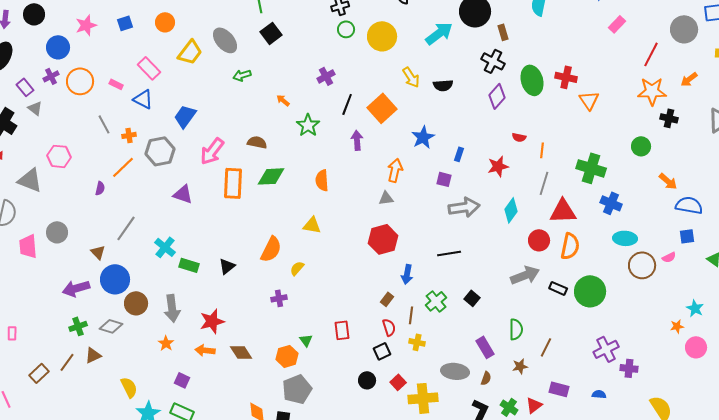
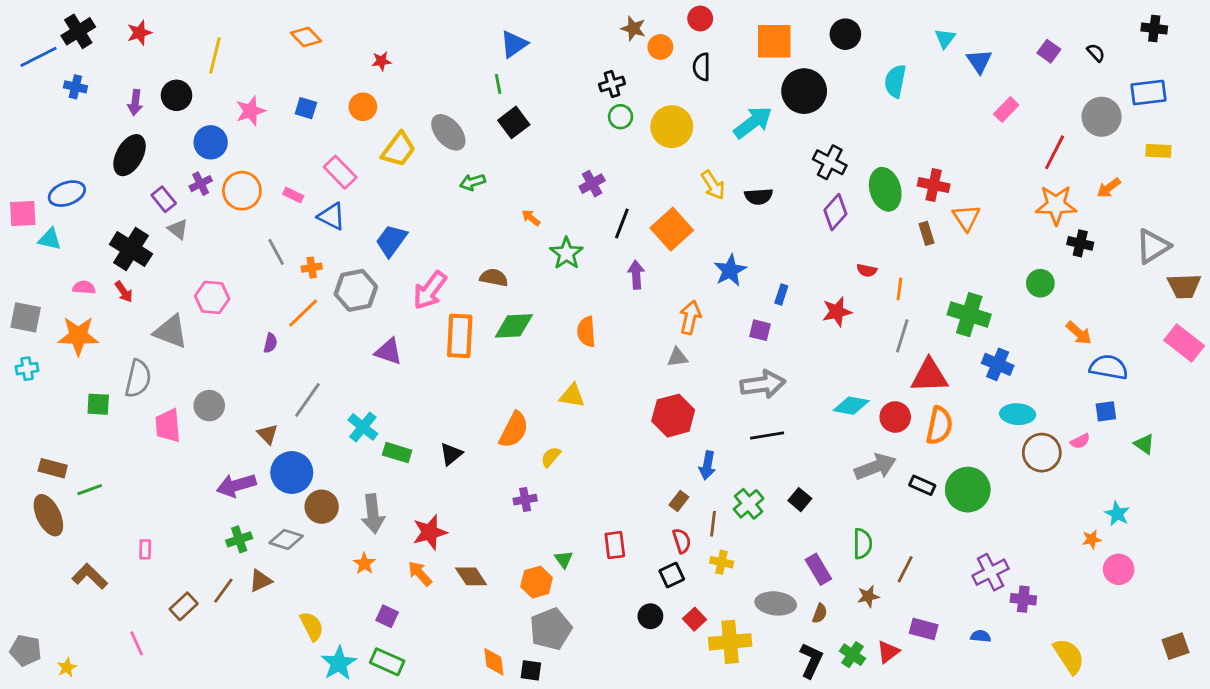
blue square: (125, 23) -> (306, 108), turned 35
brown rectangle: (503, 32) -> (927, 233), moved
gray arrow: (464, 207) -> (763, 384), moved
cyan diamond: (511, 210) -> (851, 406), moved, turned 65
orange arrow: (205, 350) -> (420, 574), turned 42

